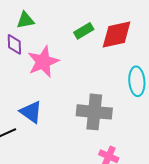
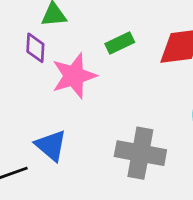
green rectangle: (84, 31) -> (120, 43), moved

